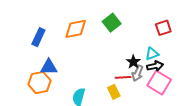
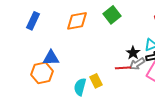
blue rectangle: (38, 37) -> (33, 21), moved
gray arrow: (138, 73) -> (137, 64), turned 35
yellow rectangle: (114, 92) -> (96, 81), moved

